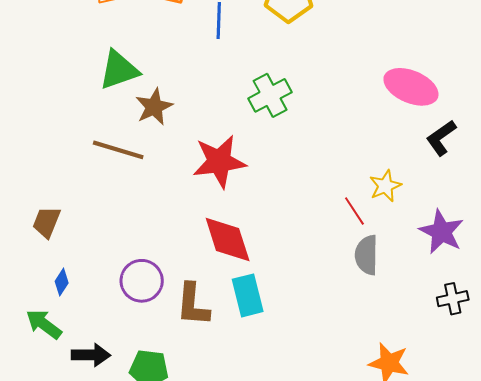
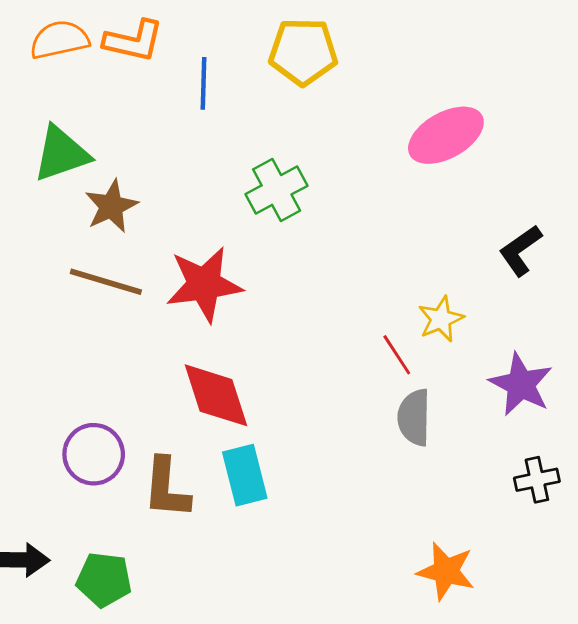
pink ellipse: (411, 87) -> (446, 135), moved, turned -52
brown line: (118, 150) -> (106, 282), moved

